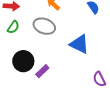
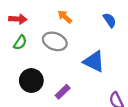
purple rectangle: (42, 71) -> (63, 92), moved

